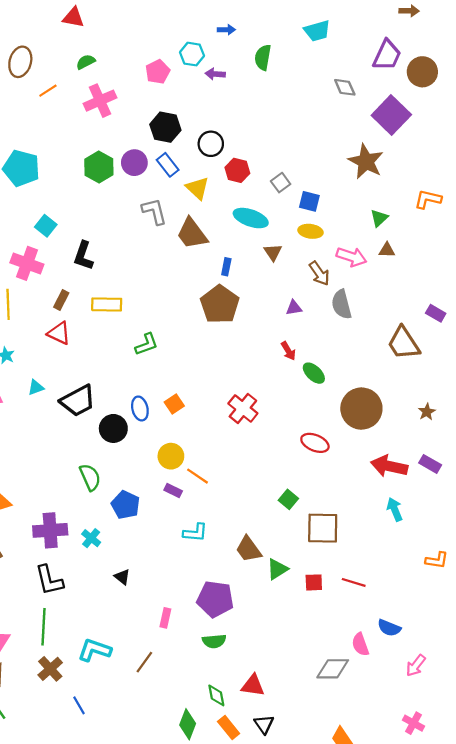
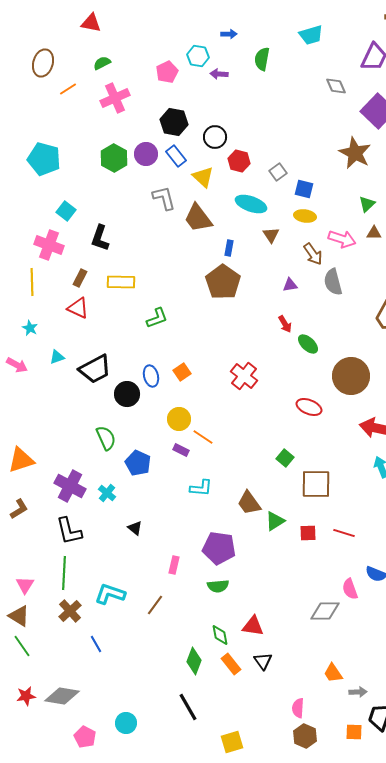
purple cross: (50, 530) -> (70, 486), turned 32

